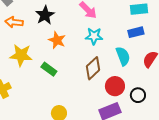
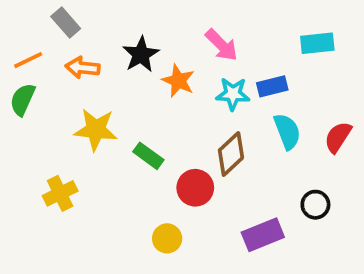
blue rectangle: (136, 32) -> (272, 86), moved
orange star: (57, 40) -> (178, 81), moved
red circle: (115, 86) -> (195, 188), moved

